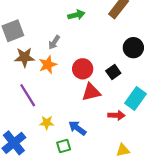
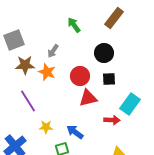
green arrow: (76, 15) -> (74, 25), turned -112
black circle: (133, 48) -> (104, 53), moved
orange star: (48, 65) -> (47, 72), turned -30
black square: (113, 72) -> (109, 79), turned 32

